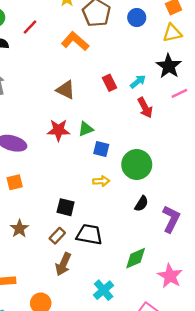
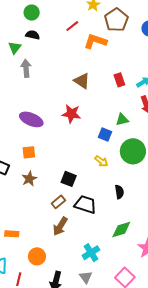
red line: (30, 27) -> (72, 26), moved
orange L-shape: (75, 41) -> (95, 41), turned -30
green triangle: (86, 129) -> (122, 120), moved
yellow arrow: (101, 181) -> (101, 161), turned 32
black semicircle: (141, 204) -> (119, 192), moved, turned -48
brown star: (19, 229) -> (29, 179), moved

